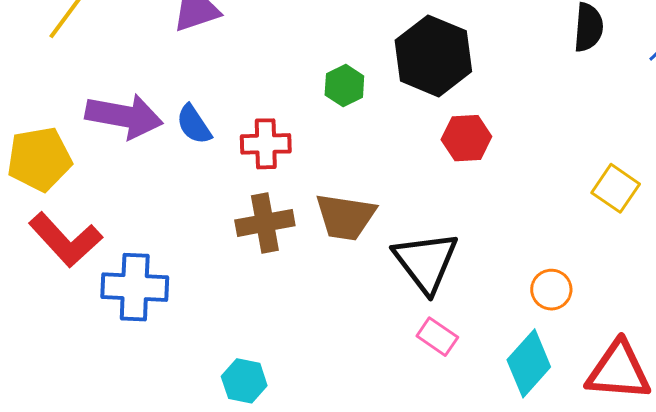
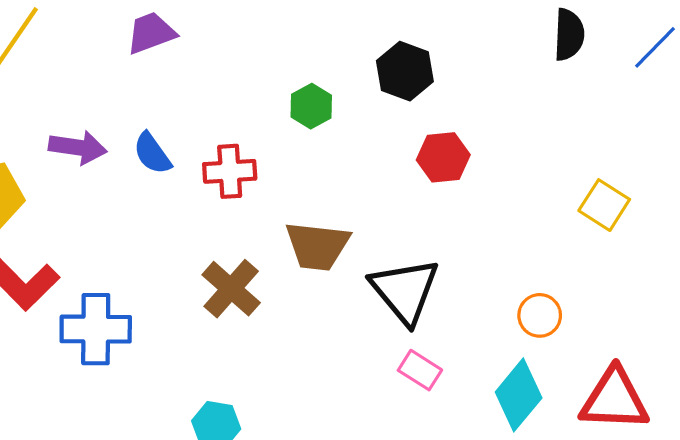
black hexagon: (433, 56) -> (405, 71), size x0.7
purple arrow: (124, 116) -> (78, 147), size x0.7
brown cross: (265, 223) -> (231, 289), moved, turned -36

